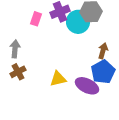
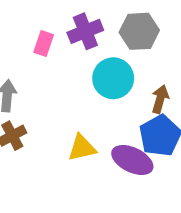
cyan circle: (78, 22) -> (113, 78), moved

